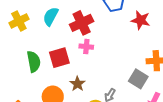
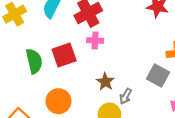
brown star: (77, 84) -> (105, 82), moved

